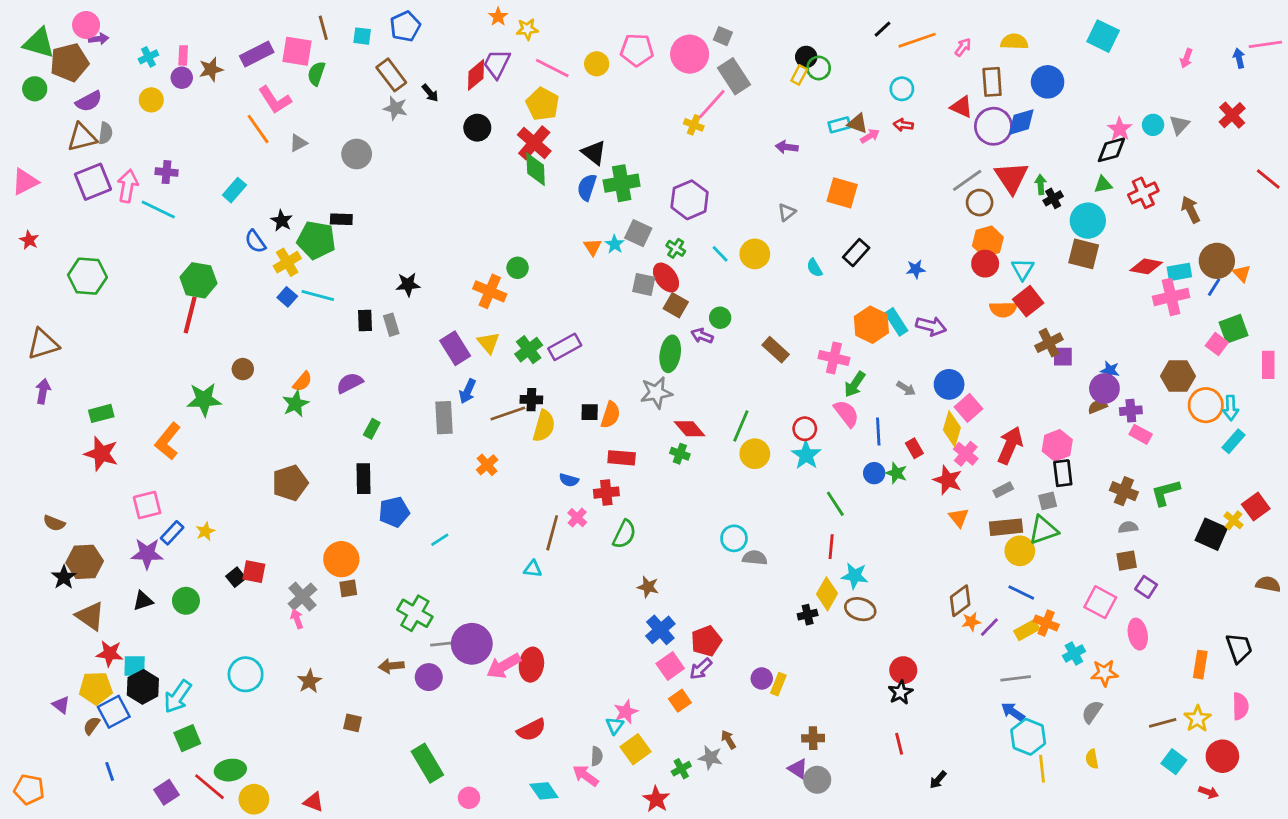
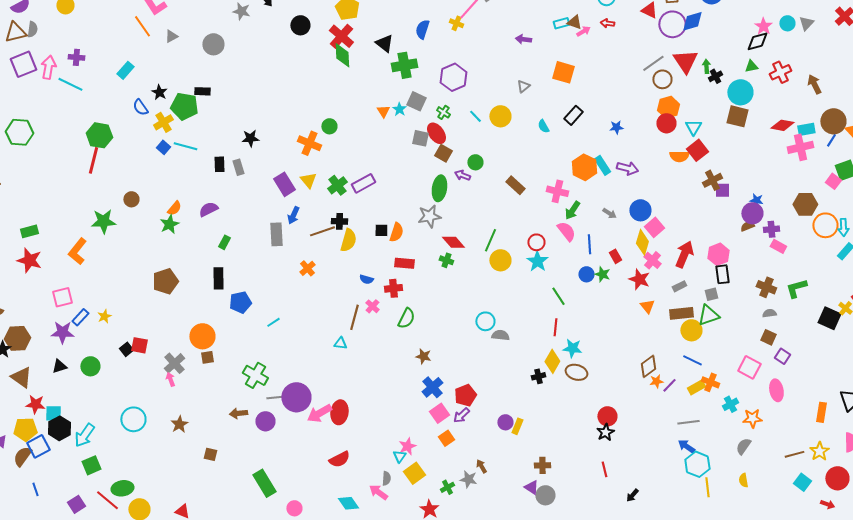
blue semicircle: (587, 187) -> (422, 29), moved
brown square: (1127, 561) -> (768, 337), turned 35
brown semicircle: (92, 726) -> (22, 456), size x1.5

